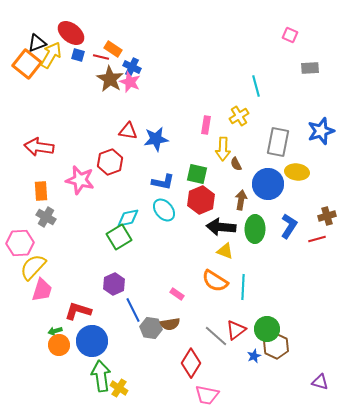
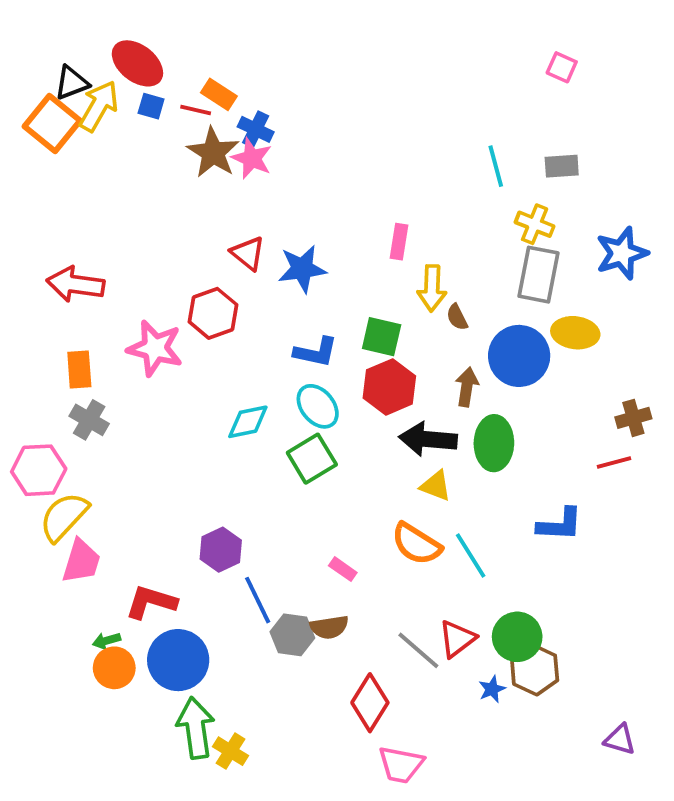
gray rectangle: (310, 68) -> (562, 166), moved
yellow cross: (239, 116) -> (535, 224), moved, turned -36
red triangle: (128, 131) -> (248, 253), turned 30
blue L-shape: (289, 226) -> (560, 524), moved, turned 60
green square: (119, 237) -> (312, 459), moved
cyan line: (243, 287) -> (471, 555), turned -35

